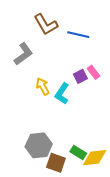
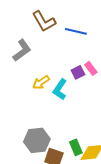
yellow arrow: (43, 86) -> (41, 82), turned -96
green rectangle: (78, 153) -> (76, 147), turned 35

